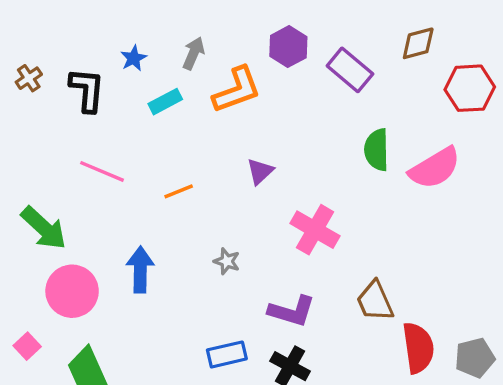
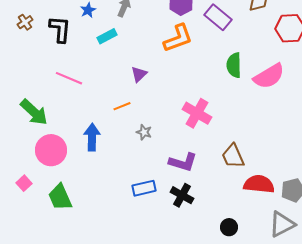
orange L-shape: (237, 90) -> (178, 38), moved
purple triangle: (260, 171) -> (139, 74), moved
orange line: (179, 191) -> (122, 106), moved
red semicircle: (418, 348) -> (259, 184), turned -76

